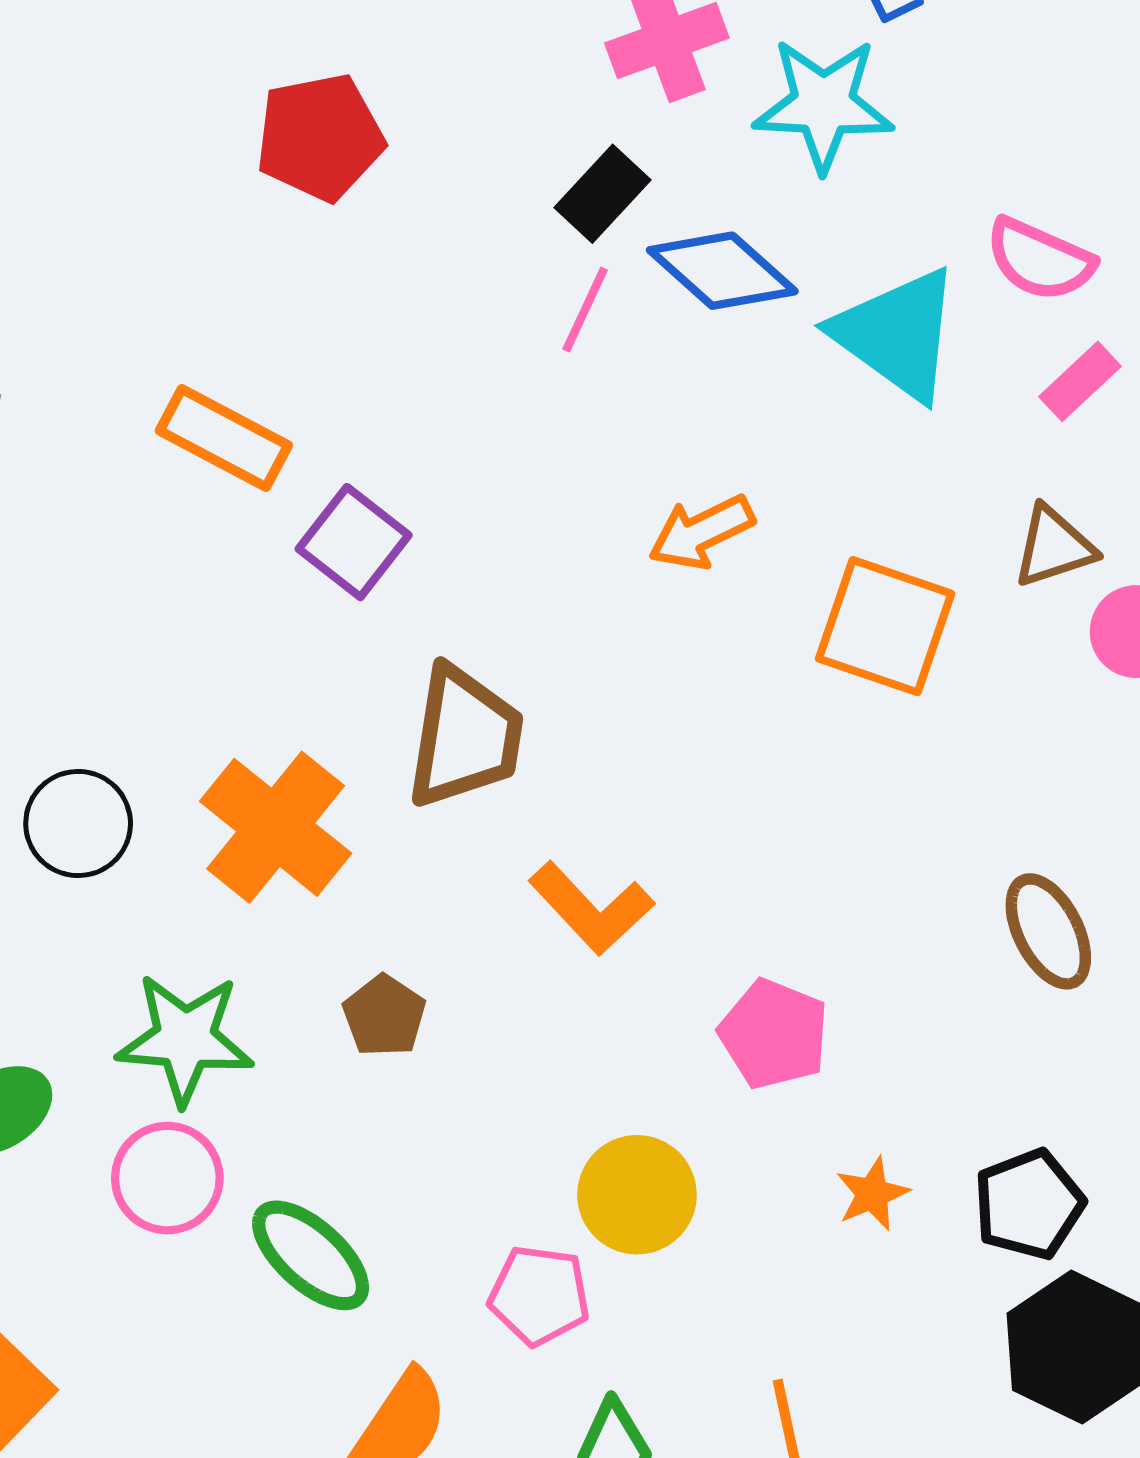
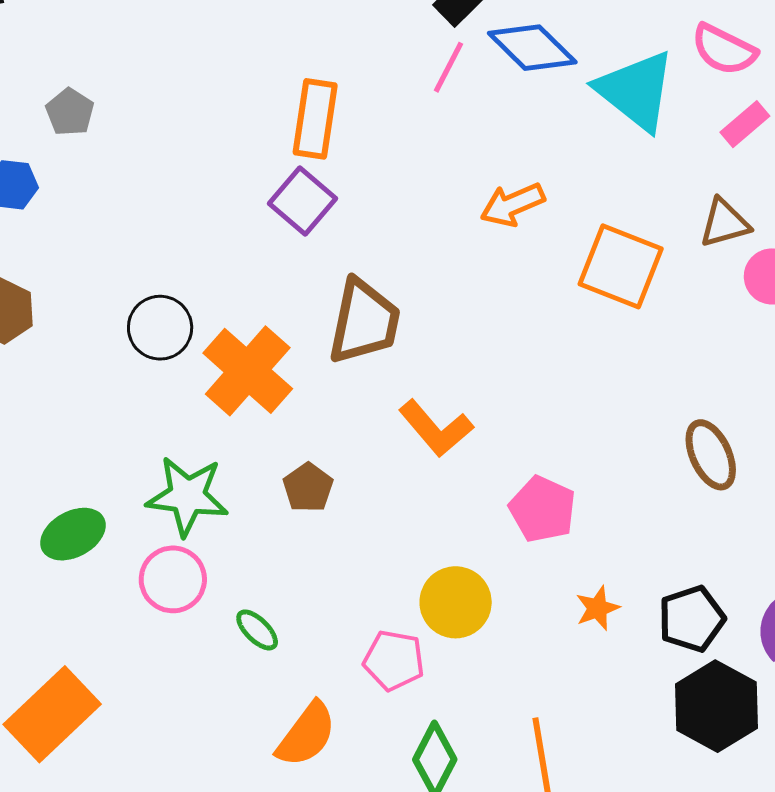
orange rectangle: (224, 438) -> (315, 119), moved, turned 68
black circle: (78, 823) -> (160, 328), moved
green ellipse: (311, 1255) -> (257, 630), size x0.6

